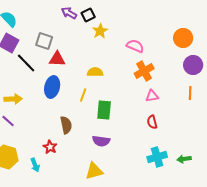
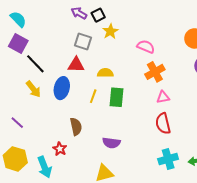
gray square: (44, 41) -> (83, 42), moved
red triangle: (57, 59) -> (76, 65), moved
yellow arrow: (13, 99) -> (33, 89), moved, turned 54
green rectangle: (104, 110) -> (116, 97), moved
red semicircle: (152, 122) -> (163, 124), size x1.5
cyan arrow: (35, 165) -> (45, 167), size x1.5

